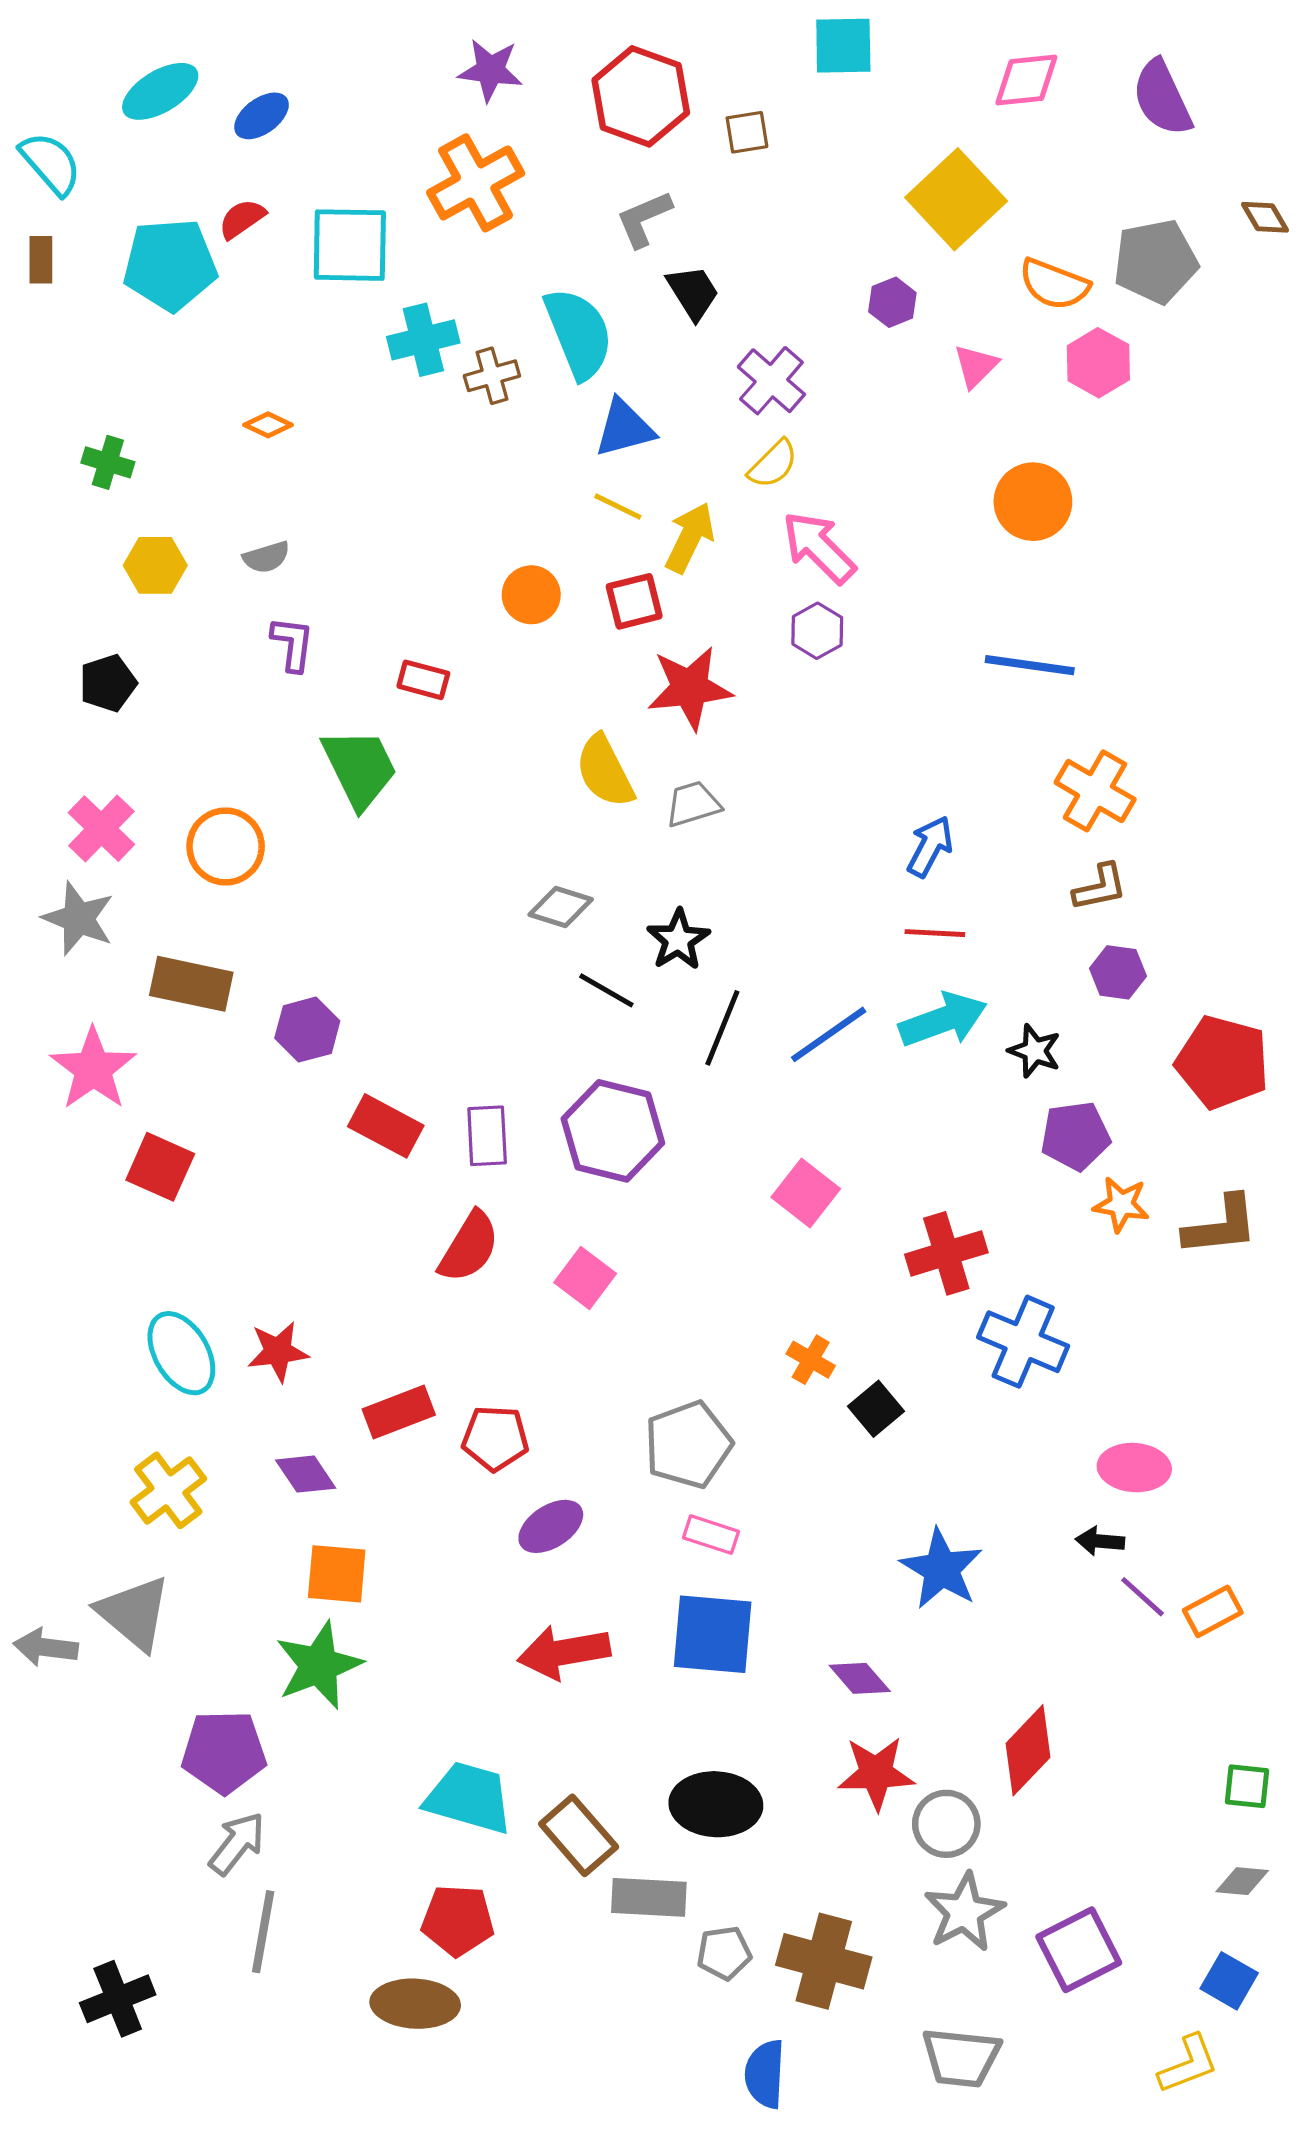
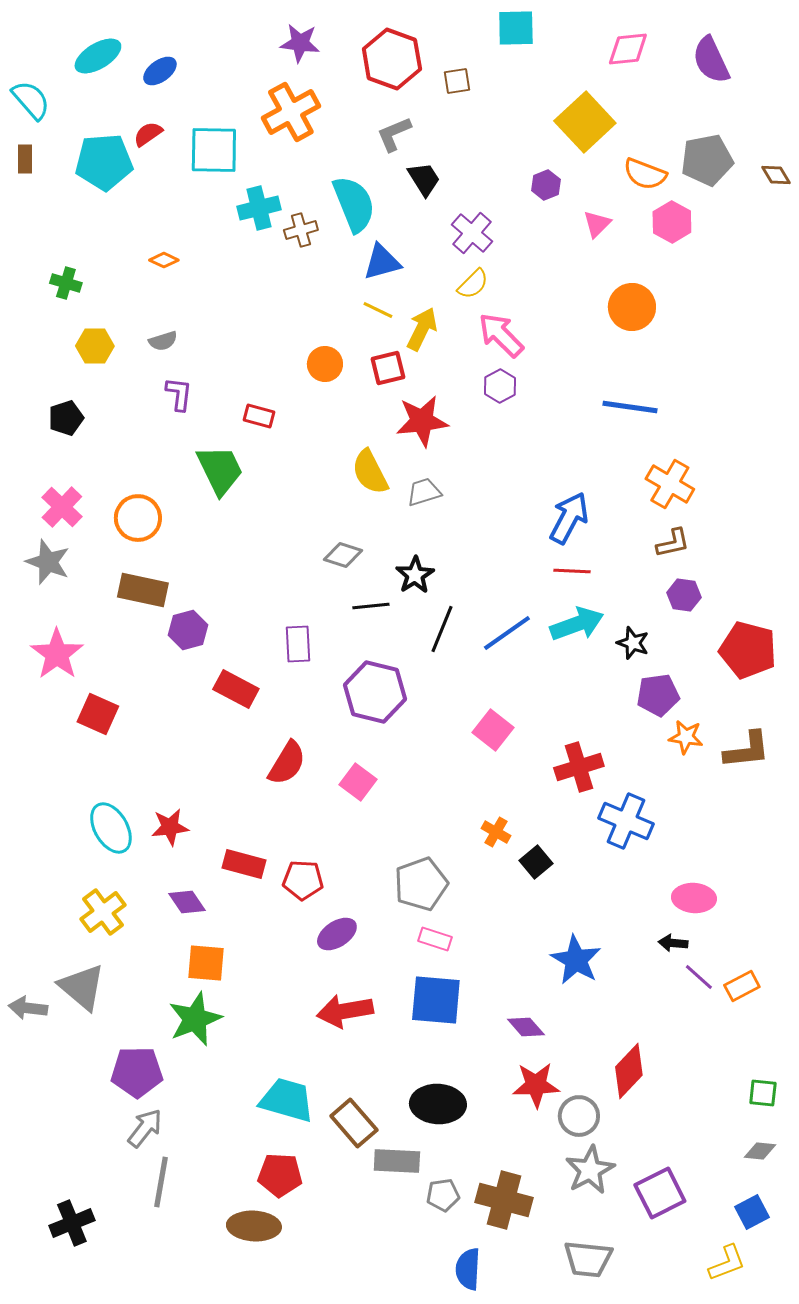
brown diamond: (1265, 217) -> (776, 175), moved
blue arrow: (930, 846) -> (569, 518), size x1.4
brown rectangle: (191, 984) -> (143, 590), moved
black line: (606, 990) -> (371, 606), turned -36
purple rectangle: (487, 1136) -> (298, 644), moved
red rectangle: (399, 1412) -> (244, 864), turned 36
blue square: (1229, 1981) -> (752, 1212), turned 32

